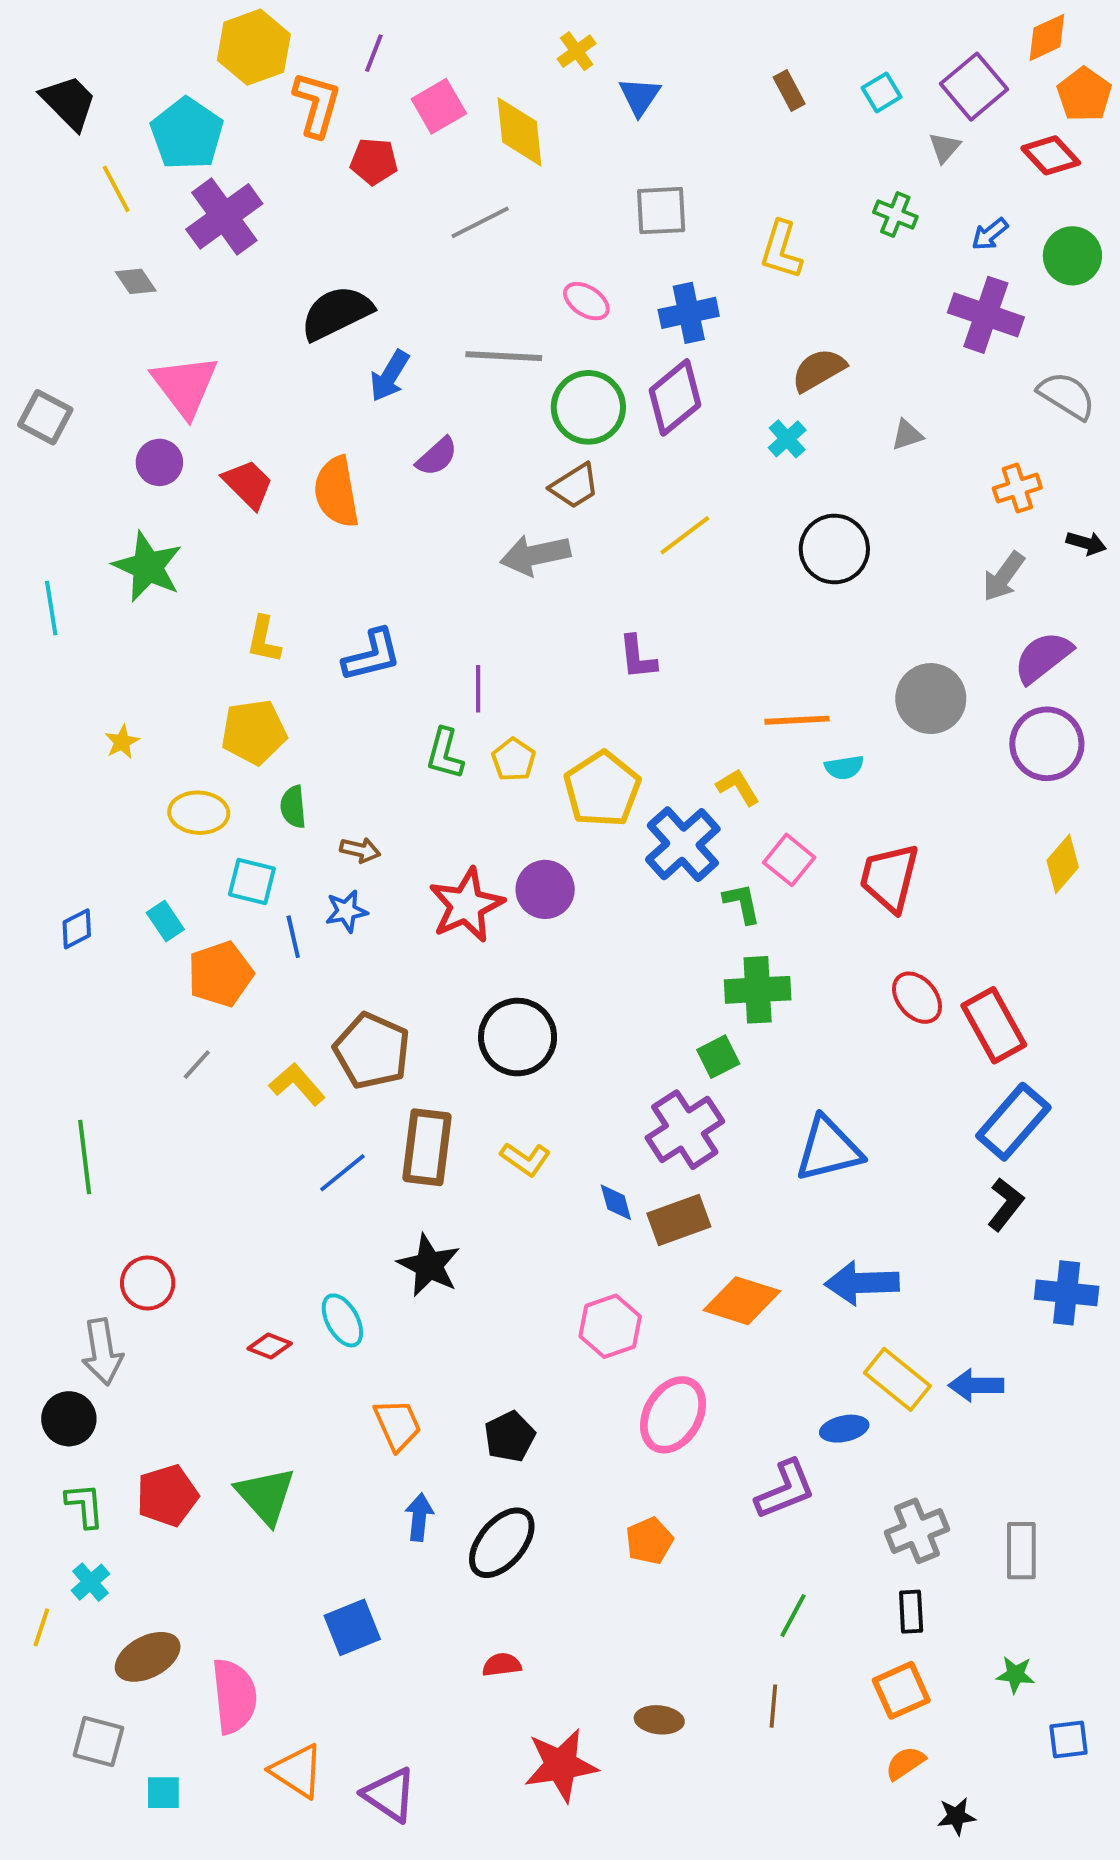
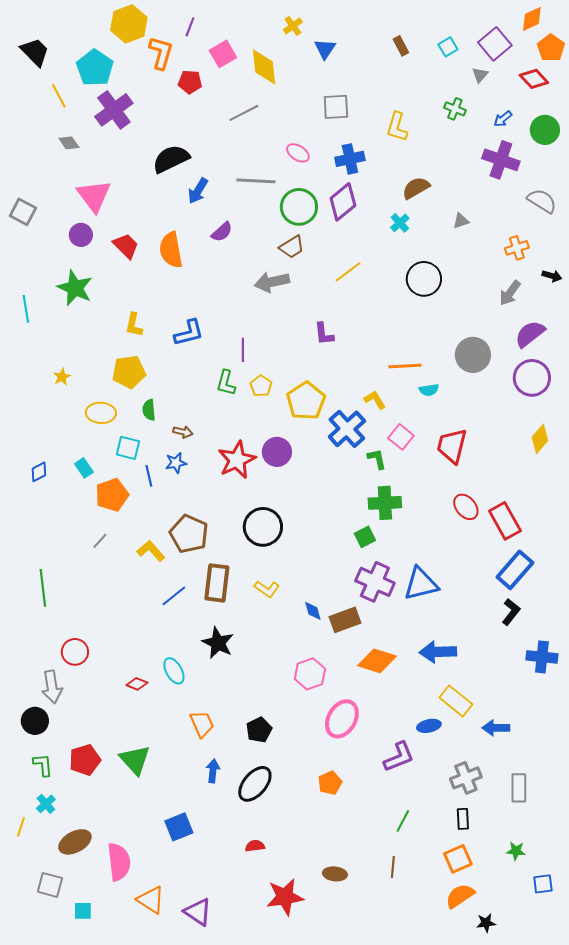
purple cross: (685, 1130) -> (375, 582), moved, turned -33
blue arrow: (976, 1385) -> (496, 728), moved
orange semicircle: (905, 1763) -> (460, 896), size x1.4

